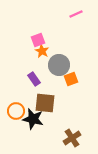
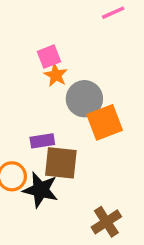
purple rectangle: (34, 79) -> (42, 141), moved, turned -64
orange square: (71, 79) -> (105, 122), size x1.5

